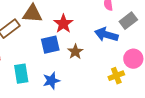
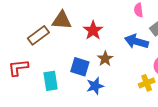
blue square: (50, 45) -> (80, 67), moved, turned 30
blue star: (51, 81) -> (95, 86), moved

